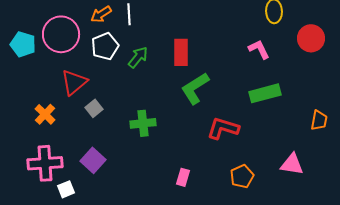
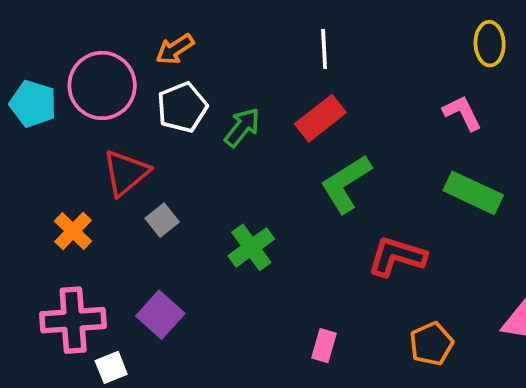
white line: (129, 14) -> (324, 49), moved
red rectangle: (181, 52) -> (320, 118), turned 52
green rectangle: (265, 93) -> (473, 193), turned 40
green cross: (143, 123) -> (251, 247), turned -30

